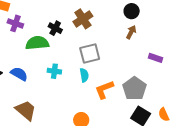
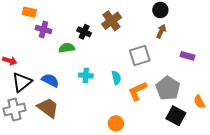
green semicircle: (37, 43) -> (67, 48), size x0.7
gray square: (90, 53) -> (140, 56), moved
brown trapezoid: (26, 110) -> (48, 108), moved
orange semicircle: (164, 115) -> (199, 102), moved

